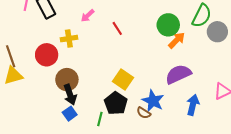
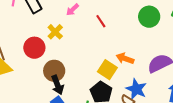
yellow cross: (69, 39) -> (55, 32), turned -35
orange arrow: (177, 40) -> (125, 58), moved, turned -114

